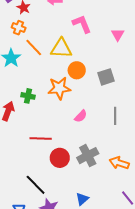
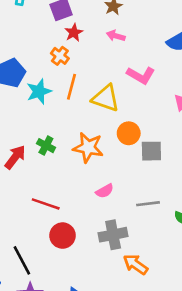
pink L-shape: (82, 24) -> (141, 75), turned 125
orange line: (34, 47) -> (71, 87), turned 42
orange circle: (77, 70) -> (129, 133), moved
gray line: (115, 116) -> (148, 204), turned 66
gray cross: (88, 156) -> (113, 235), moved

